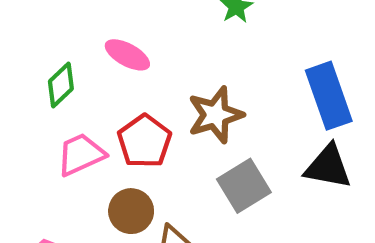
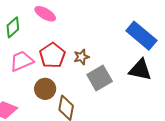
blue rectangle: (329, 96) -> (141, 36), turned -32
brown star: (215, 115) -> (81, 57), moved, size x0.6

